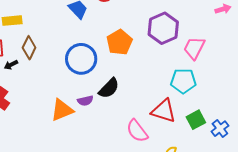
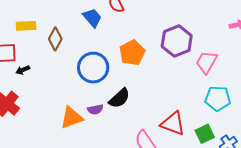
brown diamond: (29, 48) -> (55, 39), moved
cyan pentagon: (183, 81) -> (218, 99), moved

